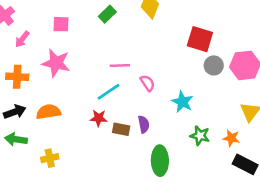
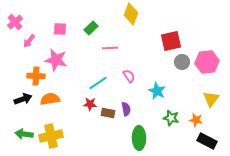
green rectangle: (107, 14) -> (91, 28), moved
red square: (200, 39) -> (171, 41), turned -30
pink line: (120, 65) -> (110, 48), moved
orange cross: (17, 77) -> (36, 76), moved
green arrow: (16, 139) -> (24, 134), moved
yellow cross: (50, 158) -> (51, 136), size x1.6

